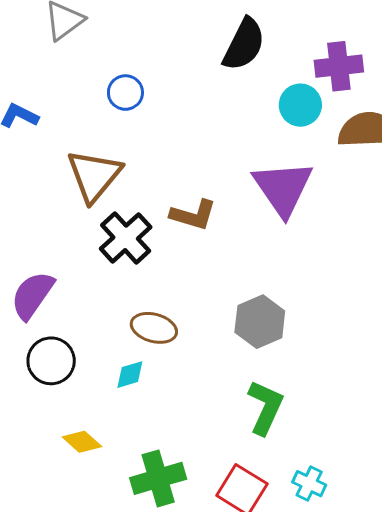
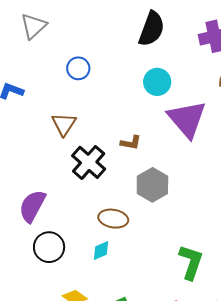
cyan circle: (300, 105) -> (157, 82), moved
brown triangle: (94, 176) -> (64, 124), size x0.7
brown L-shape: (193, 215) -> (131, 143), size x0.7
gray hexagon: (260, 322) -> (152, 185), moved

